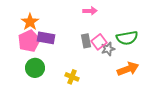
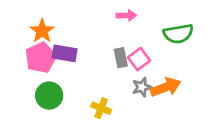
green semicircle: (127, 38) -> (178, 34), moved
gray star: (108, 49) -> (142, 87), moved
orange arrow: (128, 69) -> (166, 87), moved

